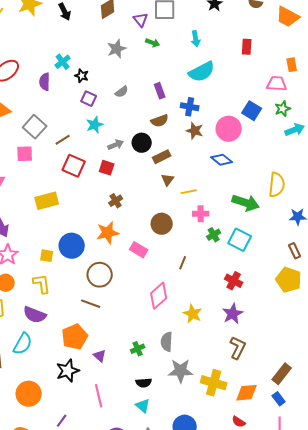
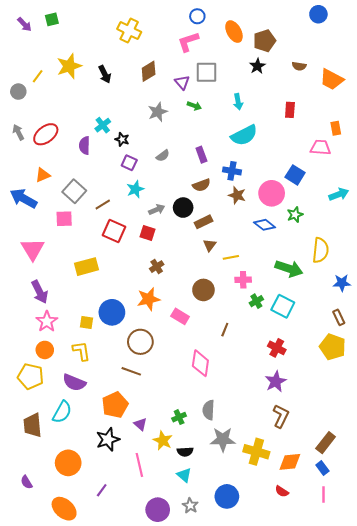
green star: (283, 109) -> (295, 215), moved
pink diamond: (159, 296) -> (200, 363), turned -40
yellow star: (193, 314) -> (163, 440), moved

